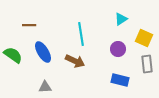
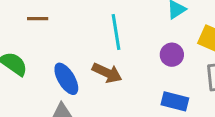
blue ellipse: (43, 52) -> (66, 79), moved

